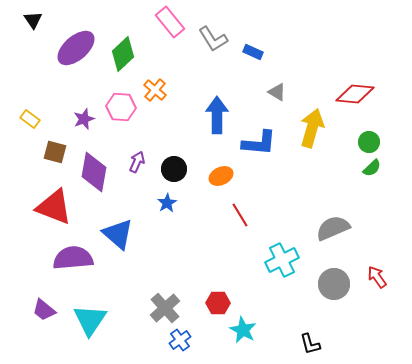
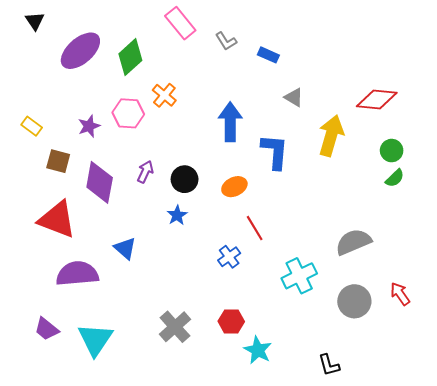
gray L-shape: (213, 39) -> (226, 41), size x0.7
blue L-shape: (259, 143) -> (275, 152), turned -90
blue triangle: (118, 234) -> (125, 248), size x0.7
blue cross: (180, 340) -> (229, 257), moved

